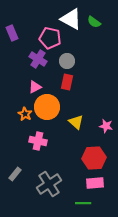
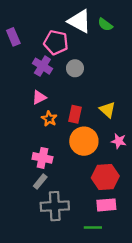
red rectangle: (67, 82) -> (75, 114), moved
orange circle: (47, 107) -> (84, 141), moved
orange star: (25, 114) -> (49, 119), moved
yellow triangle: (76, 122) -> (107, 110), moved
gray rectangle: (15, 174) -> (40, 181), moved
gray cross: (49, 184) -> (55, 206), turned 30

